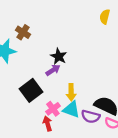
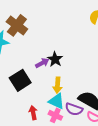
brown cross: (23, 32) -> (17, 25), size x1.5
black star: (59, 56) -> (55, 59), moved
pink cross: (53, 109) -> (55, 115), moved, turned -32

